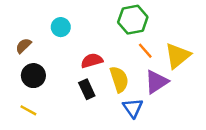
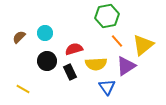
cyan circle: (61, 27) -> (45, 33), moved
black circle: (33, 76) -> (47, 61), moved
yellow semicircle: (119, 79) -> (96, 64), turned 105

